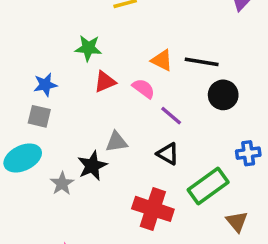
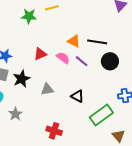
green star: (88, 48) -> (29, 16), moved
purple line: (171, 116) -> (82, 61), moved
black star: (92, 166) -> (22, 79), moved
red cross: (153, 209) -> (54, 131), moved, size x0.7

